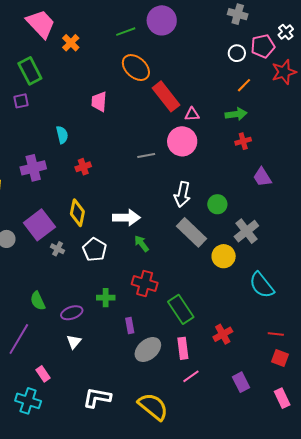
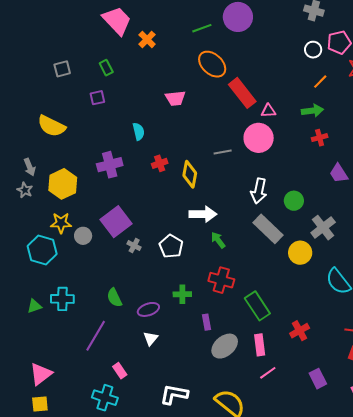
green rectangle: (30, 71) -> (106, 68), size x0.6
pink trapezoid: (99, 102) -> (175, 98), turned -100
yellow diamond: (77, 213) -> (190, 174), moved

